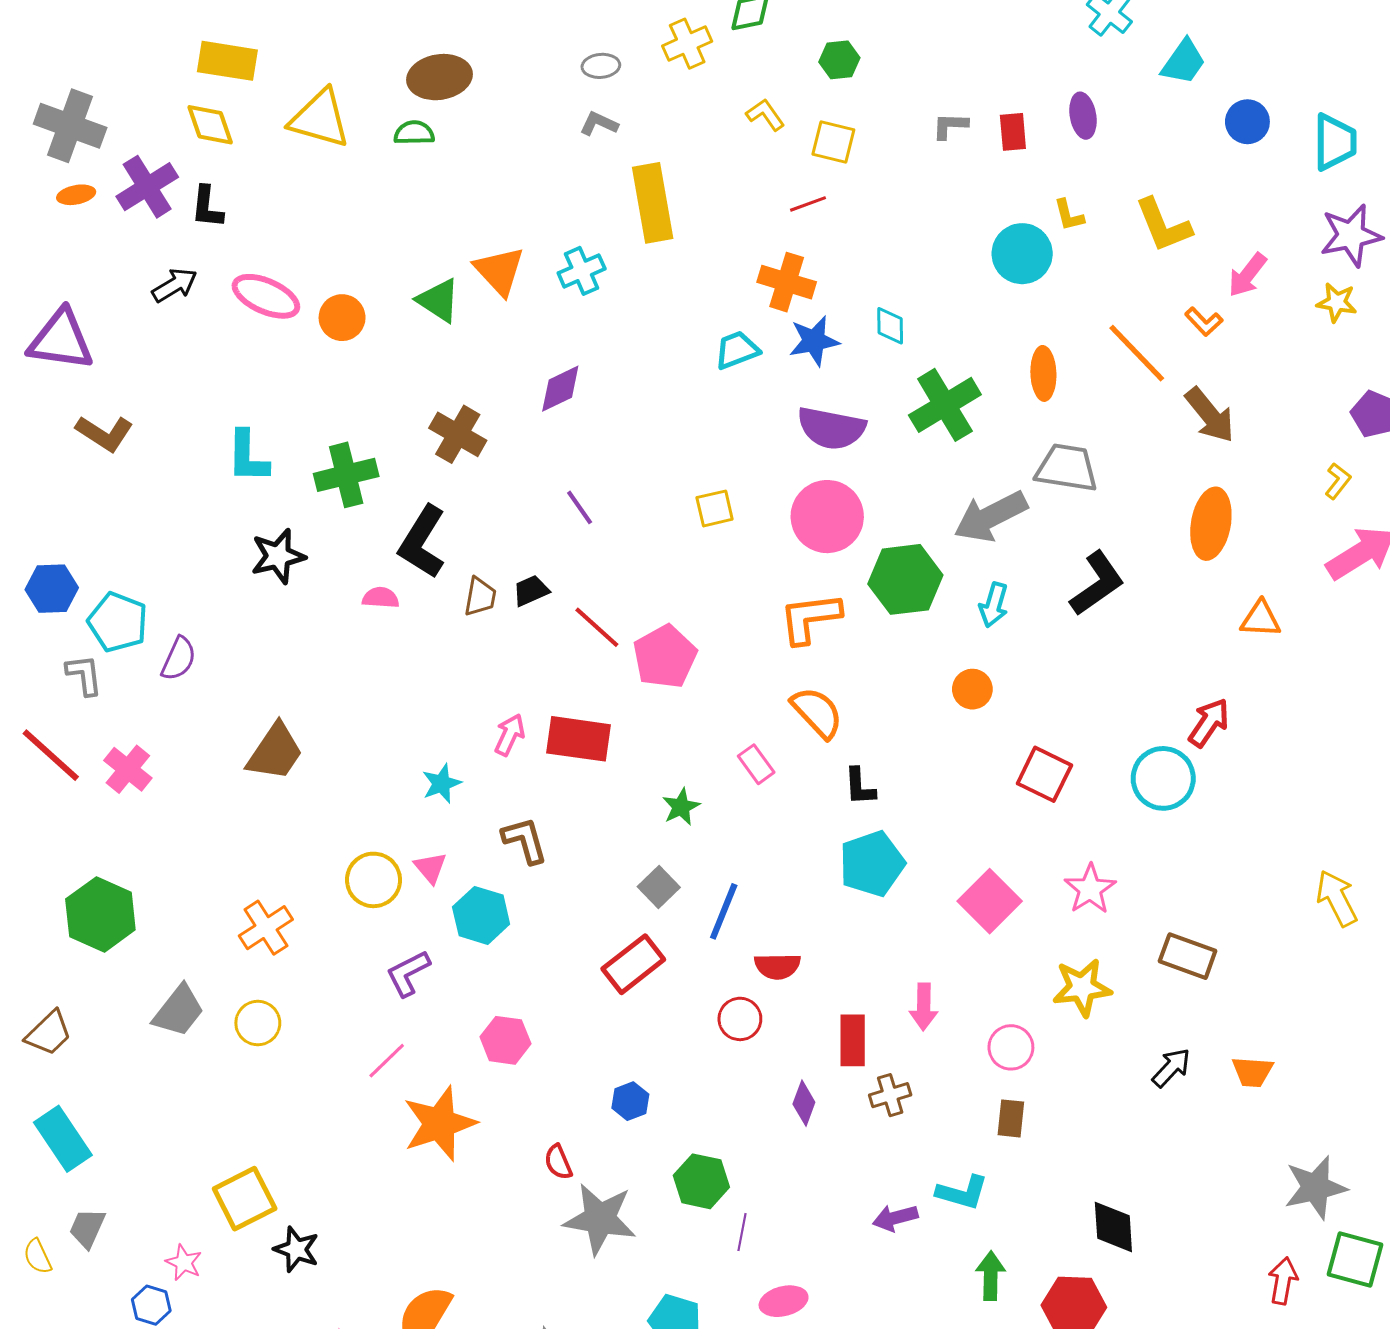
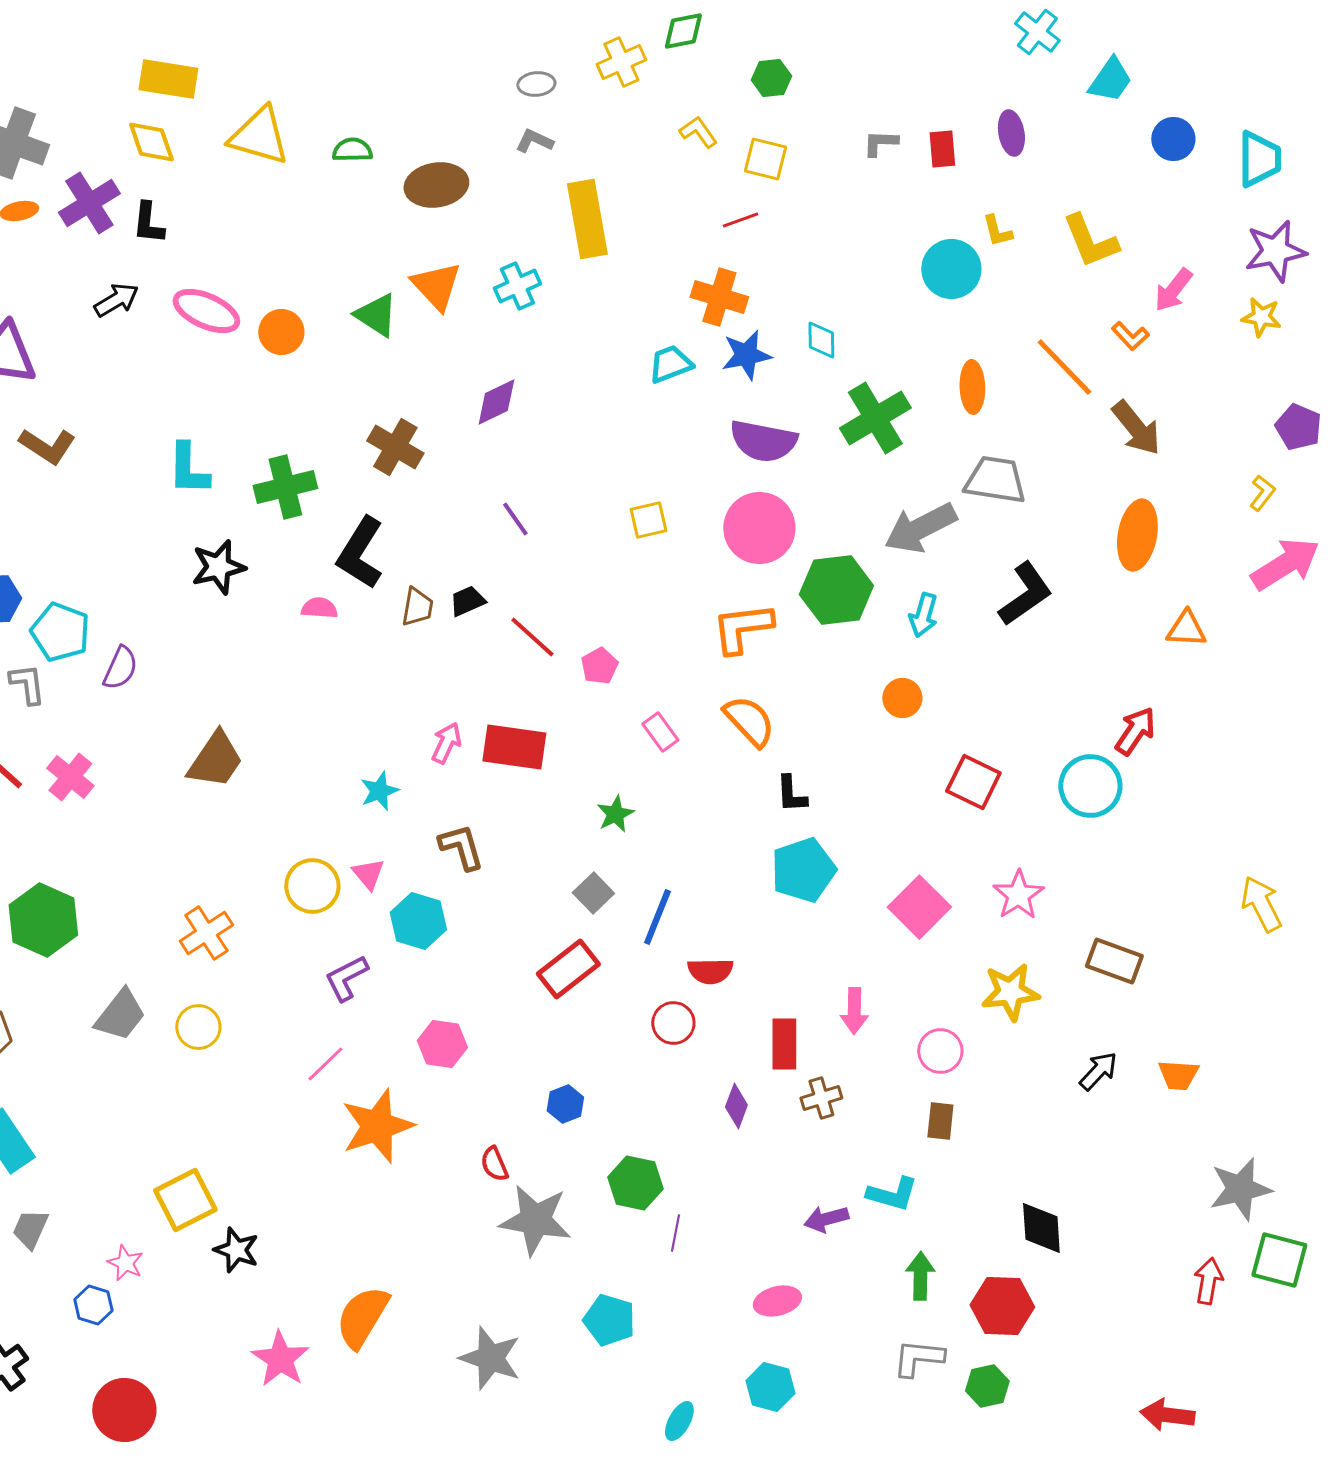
brown ellipse: (439, 77) -> (436, 185), moved
pink pentagon: (665, 657) -> (599, 666), size x0.6
pink rectangle: (756, 764) -> (660, 732), moved
pink ellipse: (784, 1301) -> (777, 1301), moved

